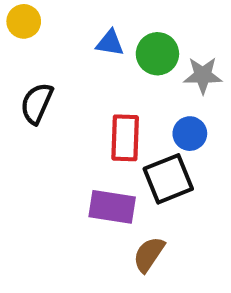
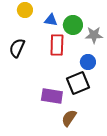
yellow circle: (24, 21) -> (25, 10), moved
red rectangle: (125, 138) -> (57, 45), moved

